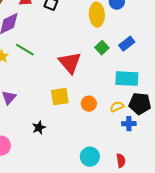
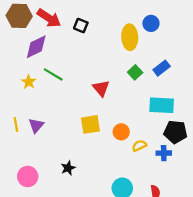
red triangle: (70, 63) -> (101, 88), size x0.7
yellow semicircle: (117, 107) -> (139, 146), moved
black star: (39, 128) -> (68, 168), moved

